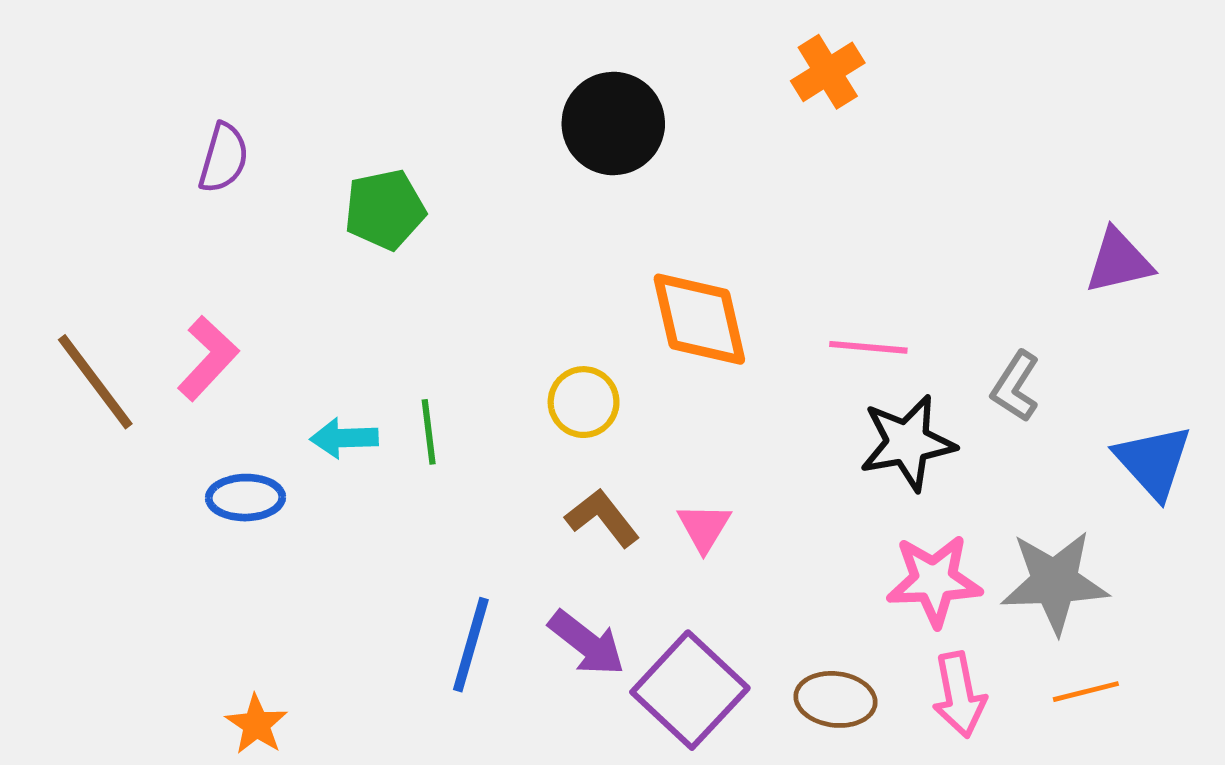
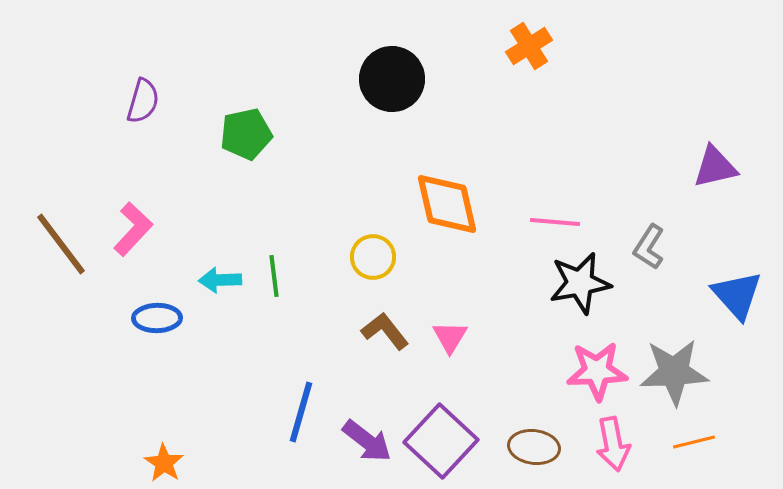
purple arrow: (587, 643) -> (367, 441), moved

